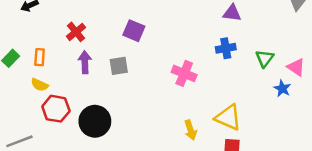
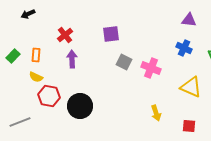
purple square: (134, 31) -> (111, 34), turned -30
blue cross: (226, 48) -> (184, 48), turned 35
gray square: (119, 66) -> (124, 62), moved, turned 35
yellow triangle: (228, 117) -> (191, 87), moved

